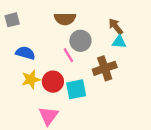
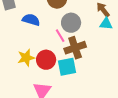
blue semicircle: (25, 53) -> (31, 20), moved
brown cross: (105, 68) -> (75, 48), moved

